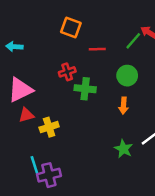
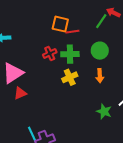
orange square: (71, 27) -> (60, 24), moved
green cross: (85, 89) -> (70, 54), moved
yellow cross: (49, 127) -> (70, 77), moved

